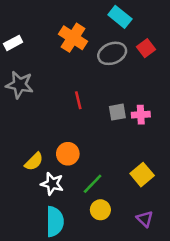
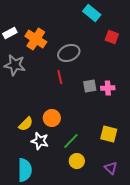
orange cross: (73, 38) -> (36, 39), moved
red square: (146, 48) -> (112, 37), turned -32
gray ellipse: (112, 53) -> (69, 53), moved
yellow square: (142, 175) -> (109, 134), turned -36
cyan semicircle: (55, 222) -> (25, 170), moved

